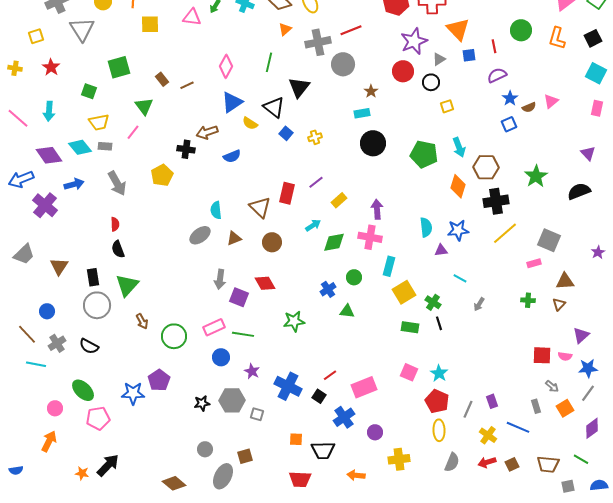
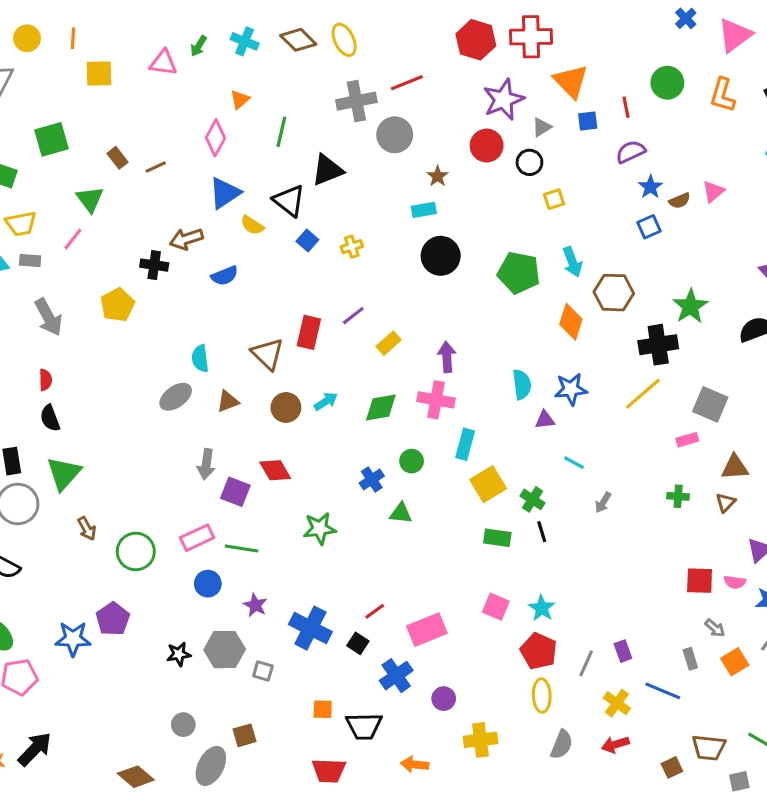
orange triangle: (285, 29) -> (240, 100), moved
black triangle: (299, 87) -> (327, 170), turned 30
black cross: (496, 201) -> (658, 345), moved
cyan arrow: (313, 225) -> (326, 401), moved
brown square: (512, 464) -> (672, 767), moved

